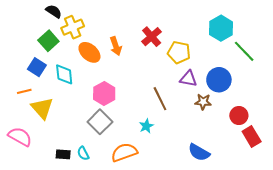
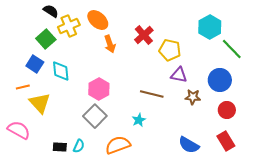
orange ellipse: (89, 52) -> (98, 20), moved
blue circle: (219, 80) -> (220, 80), moved
brown line: (160, 99) -> (152, 94), turned -50
red rectangle: (252, 137) -> (226, 141), moved
cyan semicircle: (83, 153) -> (79, 146), turned -128

